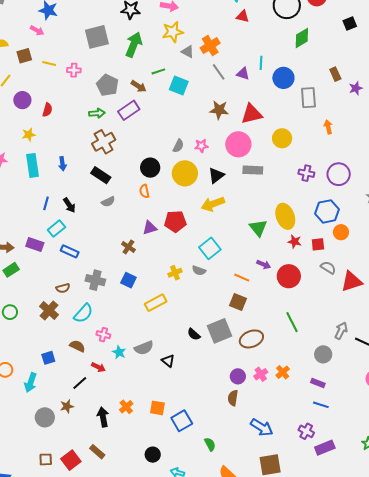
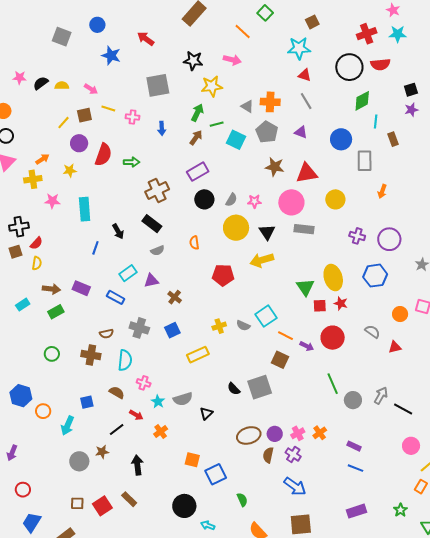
pink arrow: (37, 30) -> (91, 89), moved
yellow star: (173, 32) -> (212, 86), moved
green arrow: (134, 45) -> (197, 113), moved, size x0.7
orange cross: (210, 46) -> (270, 102), turned 30
brown square: (24, 56) -> (84, 115), moved
cyan line: (261, 63) -> (376, 122), moved
gray line: (219, 72) -> (306, 101), moved
gray pentagon: (107, 85) -> (267, 132), moved
brown arrow: (139, 86) -> (196, 138), turned -91
purple star: (356, 88) -> (411, 110), moved
red semicircle: (47, 110) -> (103, 155), size x1.6
purple rectangle: (129, 110) -> (198, 172), moved
green arrow: (97, 113) -> (132, 162), moved
orange arrow: (328, 127) -> (382, 191), turned -152
yellow star: (29, 135) -> (70, 170), moved
blue arrow: (62, 164) -> (162, 128), moved
black circle: (150, 168) -> (204, 199), moved
black triangle: (216, 176) -> (267, 232), turned -30
black arrow: (69, 205) -> (118, 231), moved
cyan rectangle: (56, 228) -> (128, 273), moved
purple triangle: (150, 228) -> (151, 281), moved
orange circle: (341, 232) -> (400, 314), moved
red square: (318, 244) -> (320, 306), moved
cyan square: (210, 248) -> (266, 316), moved
purple arrow: (264, 265) -> (307, 346), moved
blue square: (128, 280) -> (172, 330), turned 35
red triangle: (352, 281) -> (395, 347), size x0.6
brown cross: (49, 311) -> (91, 355), turned -36
cyan semicircle: (83, 313) -> (125, 360), turned -40
brown ellipse: (251, 339) -> (249, 435), moved
gray circle: (323, 354) -> (353, 400), moved
black triangle: (168, 361) -> (206, 413), turned 32
orange cross: (126, 407) -> (161, 431), moved
purple cross: (306, 431) -> (293, 454), moved
black circle: (153, 455) -> (184, 506), size x1.5

